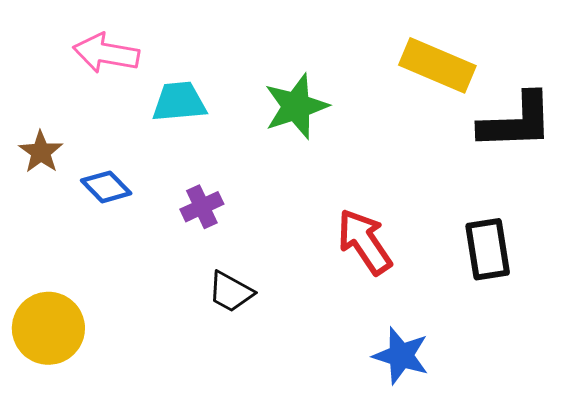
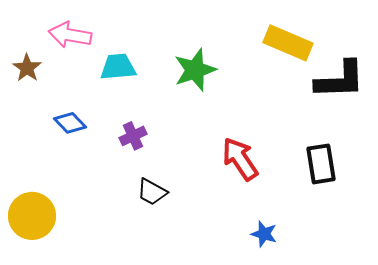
brown star: (41, 152) -> (27, 68), moved
blue star: (401, 356) -> (264, 234), size x0.7

